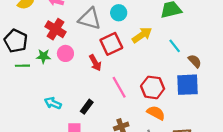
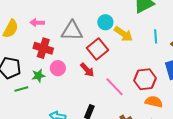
cyan circle: (119, 13) -> (105, 22), moved
yellow arrow: (142, 35) -> (123, 34), turned 84
cyan line: (175, 46) -> (156, 36), turned 48

